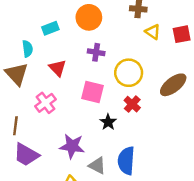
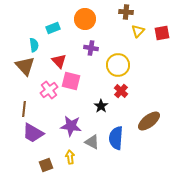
yellow triangle: (153, 32) -> (138, 31), turned 40
brown ellipse: (173, 85) -> (149, 121), moved
pink square: (92, 92) -> (71, 81), moved

